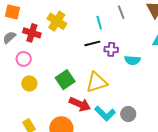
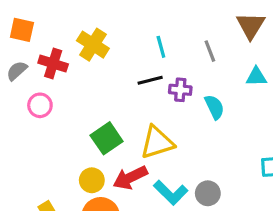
gray line: (121, 12) -> (210, 51), moved
cyan semicircle: (132, 60) -> (214, 107), turned -119
yellow circle: (29, 83) -> (92, 180), moved
red arrow: (80, 104) -> (130, 178), turned 130

